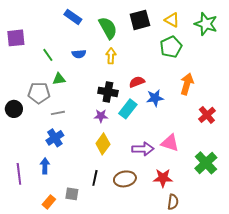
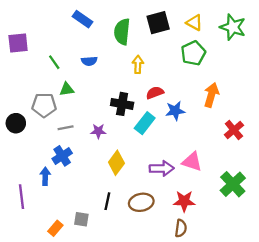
green semicircle: (108, 28) -> (122, 32), turned -145
yellow arrow: (111, 56) -> (138, 64), moved
purple star: (101, 116) -> (98, 131), moved
blue arrow: (45, 166) -> (45, 176), moved
brown semicircle: (173, 202) -> (181, 228), moved

